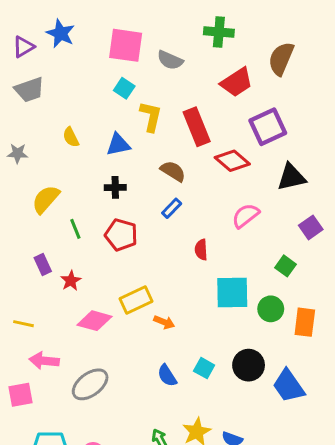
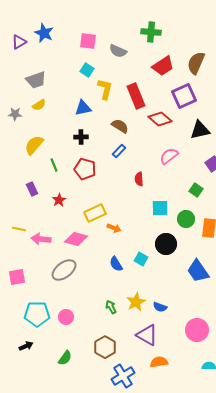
pink square: (126, 45) -> (88, 41), size x0.7
brown semicircle: (281, 59) -> (196, 63), moved
gray trapezoid: (29, 90) -> (36, 80), moved
yellow semicircle: (71, 137) -> (39, 105), moved, turned -96
red star: (71, 281) -> (59, 200), moved
cyan square: (232, 293) -> (160, 208), size x0.7
pink diamond: (95, 321) -> (76, 239), moved
pink arrow: (44, 361) -> (41, 239), moved
black circle: (249, 365) -> (166, 244), moved

